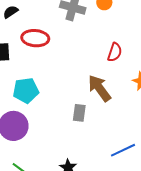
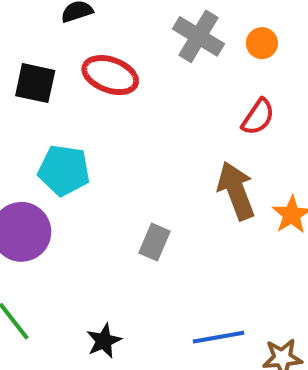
red semicircle: (115, 52) -> (258, 117), moved
brown arrow: (99, 88) -> (236, 191), moved

